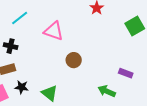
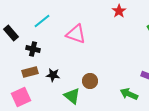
brown circle: (74, 60) -> (90, 81), moved
black star: (22, 87) -> (53, 75), moved

